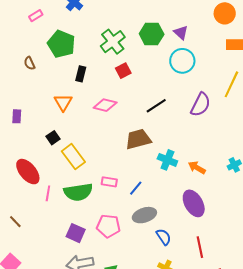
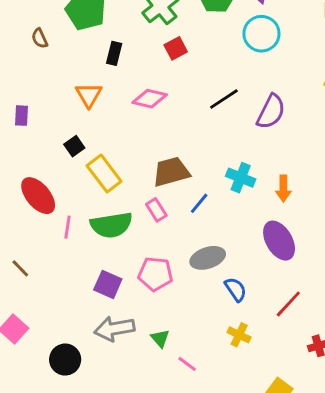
purple semicircle: (200, 105) -> (271, 112), moved
brown trapezoid: (138, 139) -> (171, 172), moved
orange arrow: (197, 168) -> (283, 188), turned -120
pink rectangle: (109, 182) -> (156, 210), turned 49
blue line: (136, 188) -> (199, 203), moved
red line: (200, 247) -> (288, 304), turned 55

